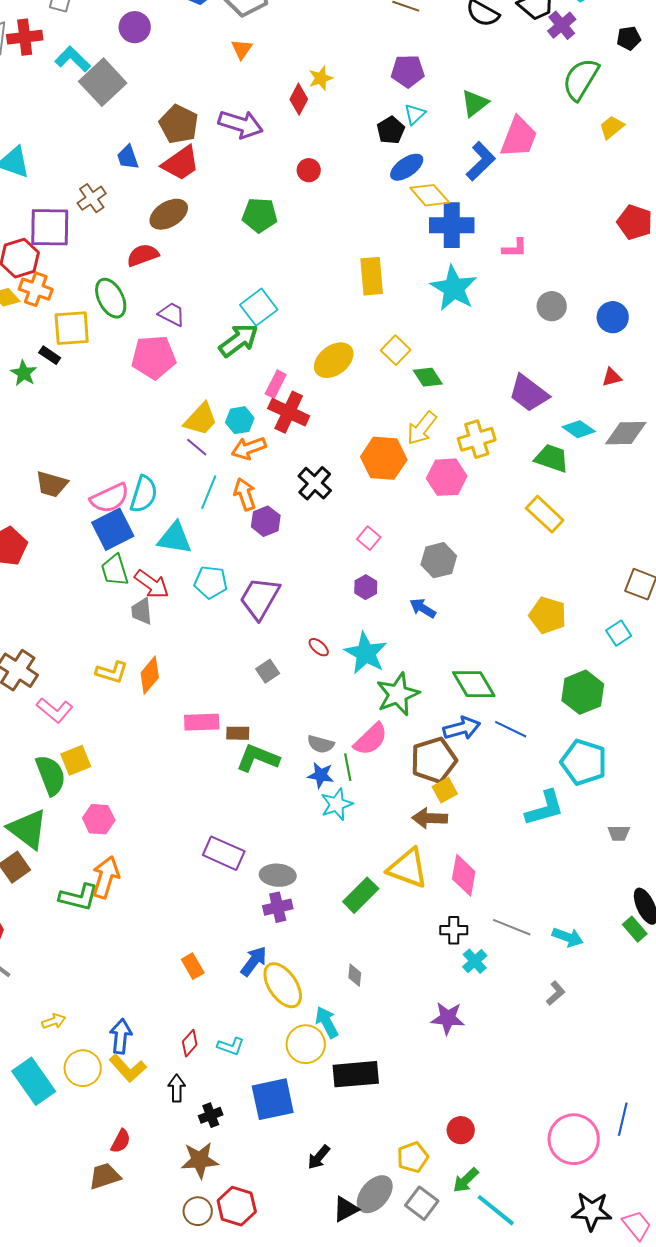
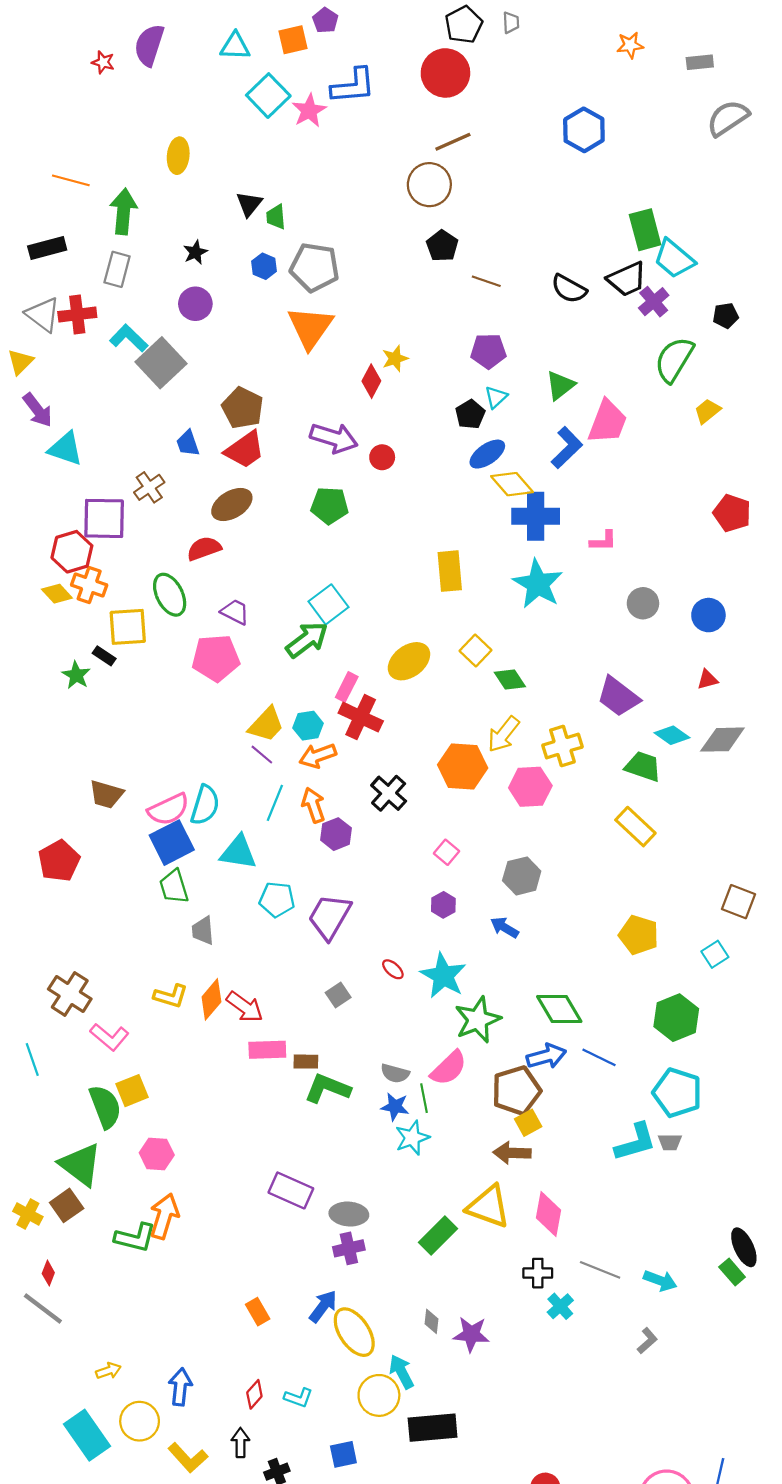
orange triangle: (242, 49) -> (310, 327), size x2.0
purple arrow: (241, 124) -> (334, 438), moved
red arrow: (152, 584) -> (245, 1007), moved
gray trapezoid: (619, 833) -> (670, 1142), moved
purple star: (448, 1018) -> (471, 1334), moved
yellow L-shape: (128, 1068) -> (188, 1458), moved
blue square: (273, 1099) -> (343, 1454), size x0.6

